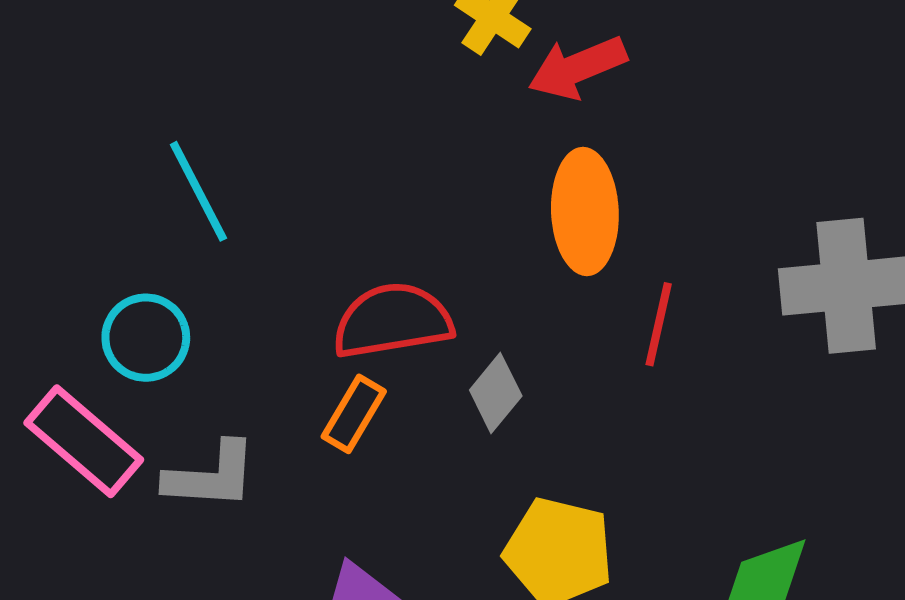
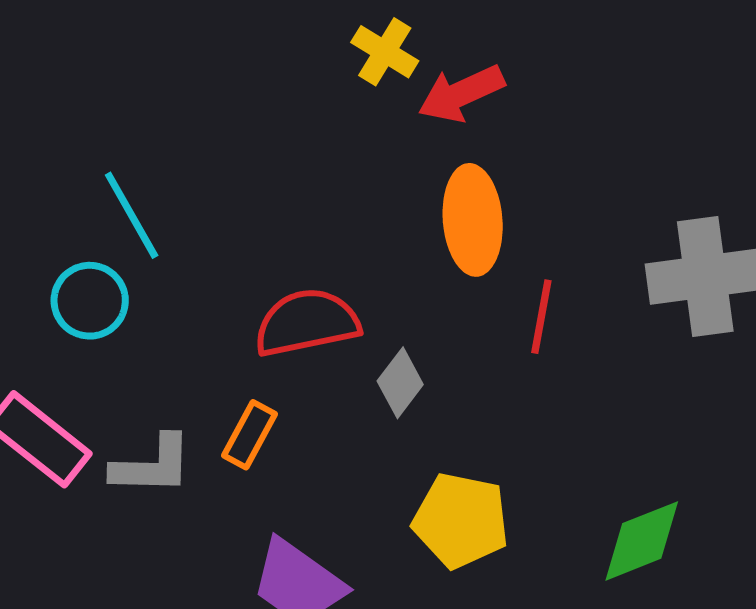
cyan circle: (146, 338) -> (90, 301), moved
orange rectangle: (354, 414) -> (250, 435), moved

